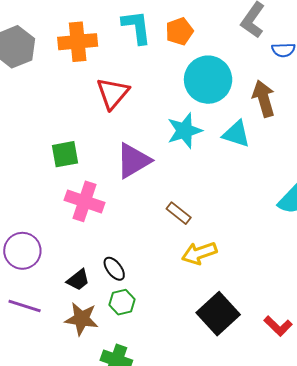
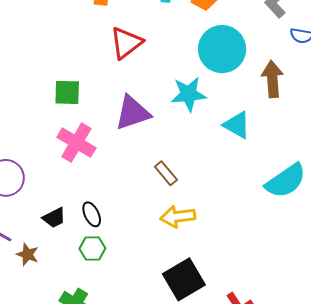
cyan triangle: (236, 134) -> (237, 125), moved
brown star: (81, 319) -> (27, 254), moved, size x0.7

